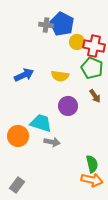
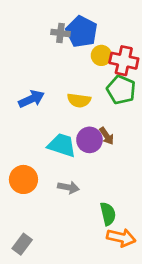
brown arrow: (95, 96) -> (107, 136), moved
cyan trapezoid: (41, 123) -> (62, 145), moved
green semicircle: (92, 164) -> (108, 214), moved

